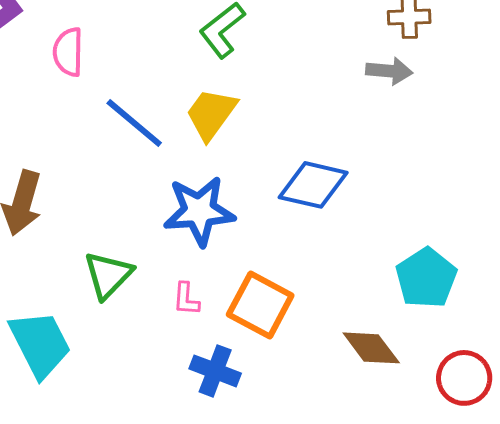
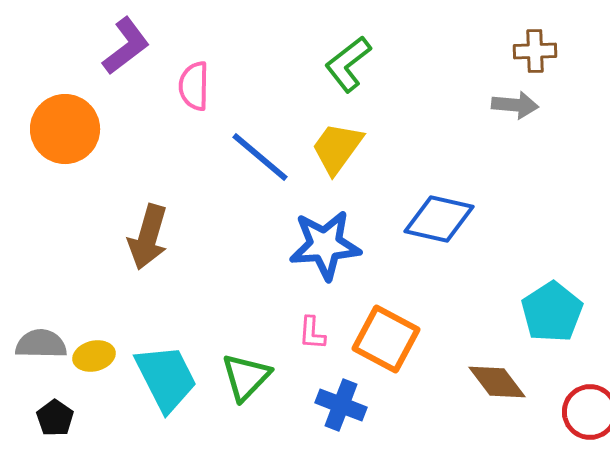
green triangle: (108, 275) -> (246, 377), moved

